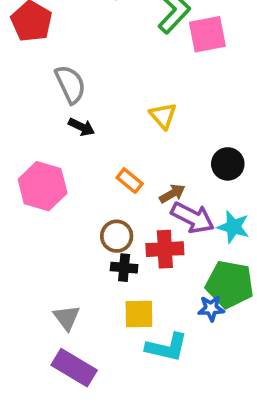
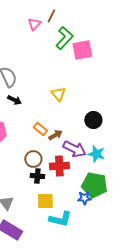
brown arrow: (172, 194) -> (55, 135), moved

